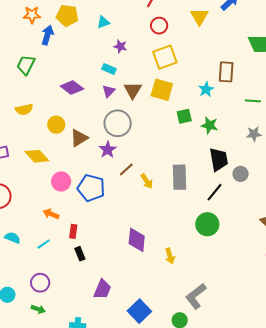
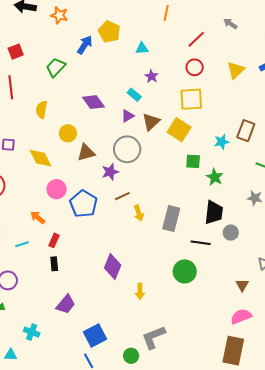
orange star: (32, 15) -> (59, 15), moved
yellow semicircle: (24, 109) -> (41, 110), turned 96
black line: (215, 192) -> (201, 243), turned 42

